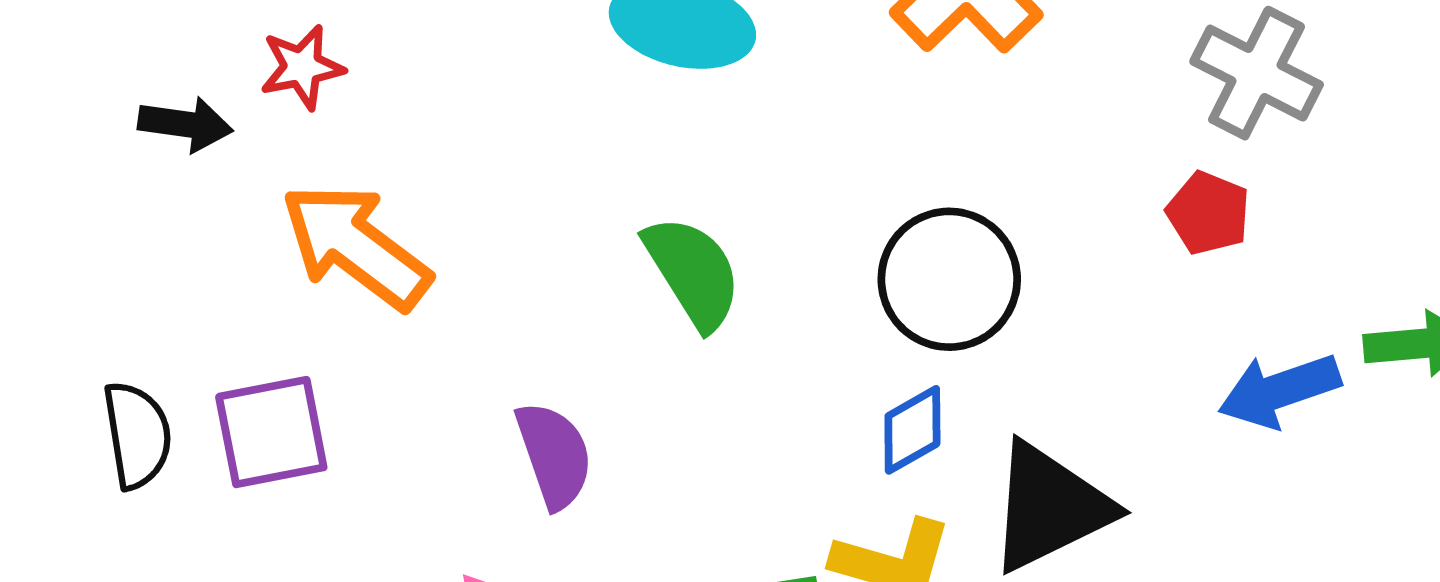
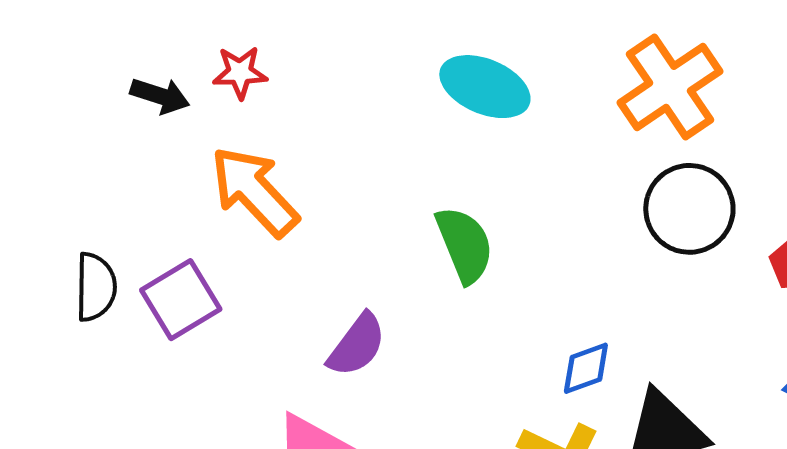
black circle: (949, 279) -> (689, 209), moved
purple square: (271, 432) -> (181, 300), turned -30
purple semicircle: (554, 455) -> (357, 345), turned 46

